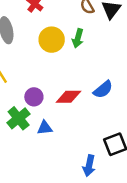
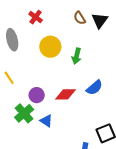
green arrow: (78, 38) -> (77, 56), moved
blue triangle: (45, 128) -> (46, 121), turned 40

